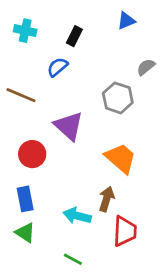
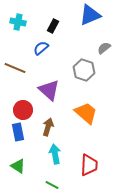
blue triangle: (126, 21) -> (90, 15), size x1.6
blue rectangle: (25, 199) -> (18, 132), moved
brown arrow: (107, 199) -> (48, 127), moved
cyan arrow: (77, 216) -> (55, 154), turned 66

